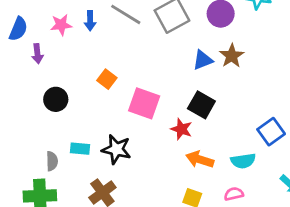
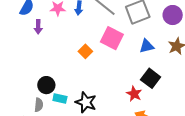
blue triangle: (203, 60) -> (147, 46), moved
black circle: (56, 99) -> (46, 85), moved
pink square: (144, 103) -> (112, 38), moved

